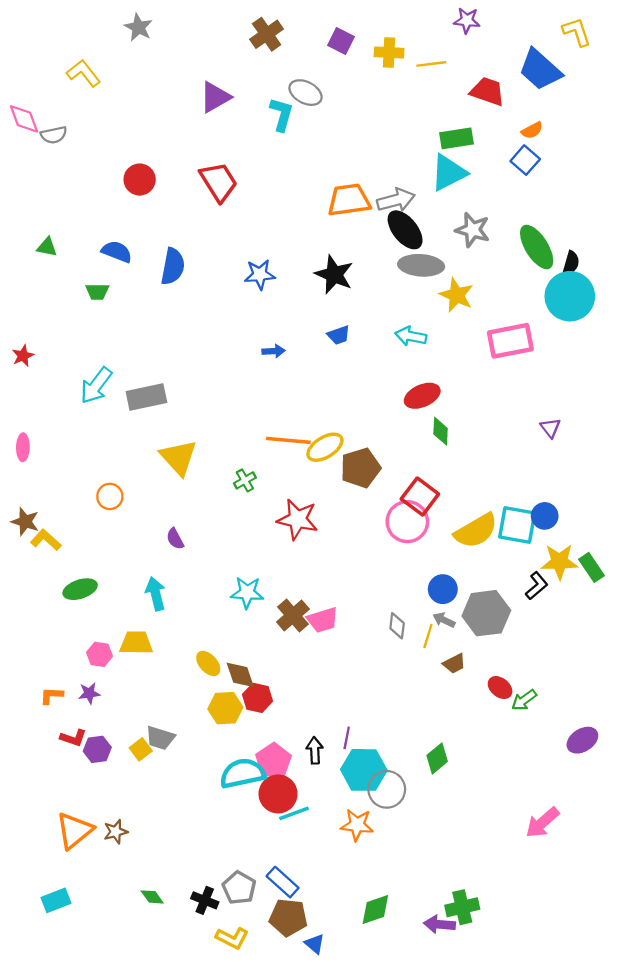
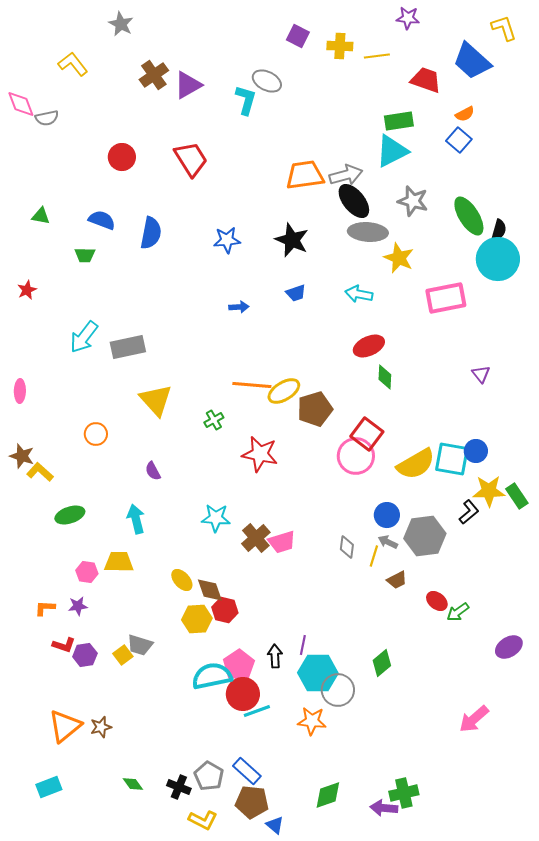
brown cross: (267, 34) -> (154, 75), moved
red star: (23, 356) -> (27, 290), moved

